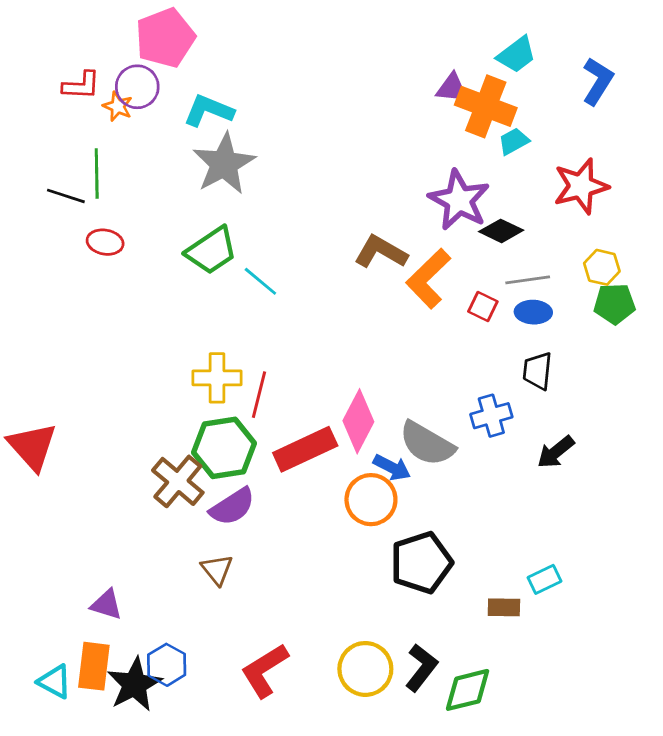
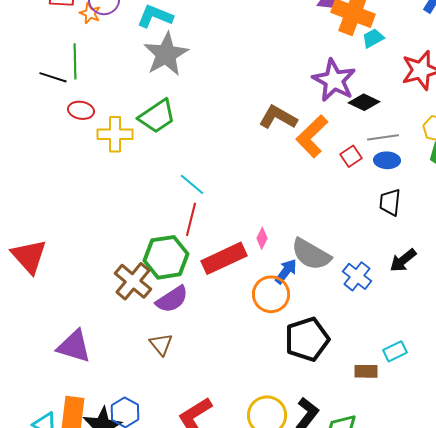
cyan line: (260, 281) -> (192, 184), moved
red square: (483, 306) -> (351, 156), turned 30
yellow cross: (217, 378) -> (115, 134), moved
blue cross: (491, 416) -> (357, 276), moved, turned -36
pink diamond: (358, 421) -> (262, 238), size x0.5
blue arrow: (392, 467) -> (286, 271), turned -80
purple triangle: (106, 605) -> (74, 346), moved, size x1.5

